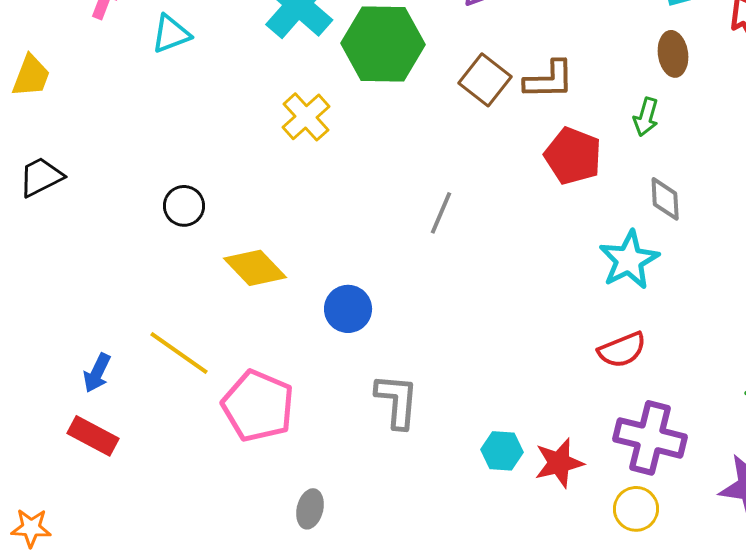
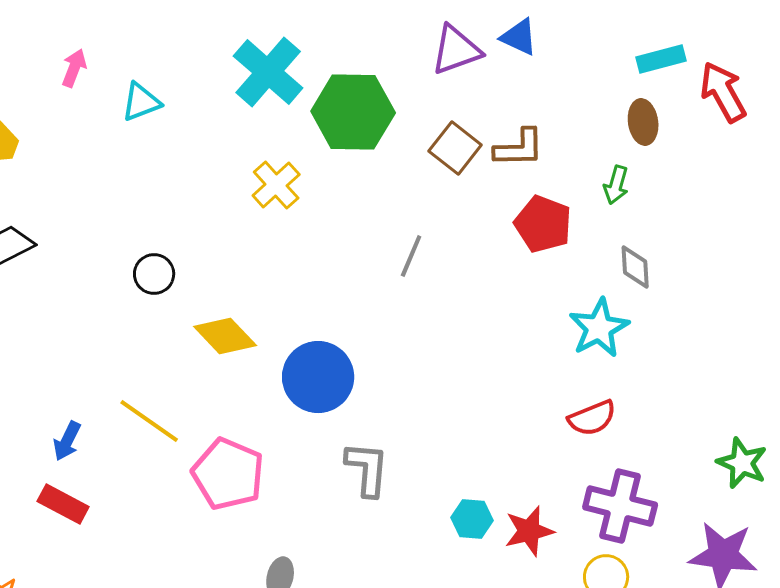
gray line: (441, 213) -> (411, 256), moved
blue circle: (348, 309) -> (318, 377), size x1.5

